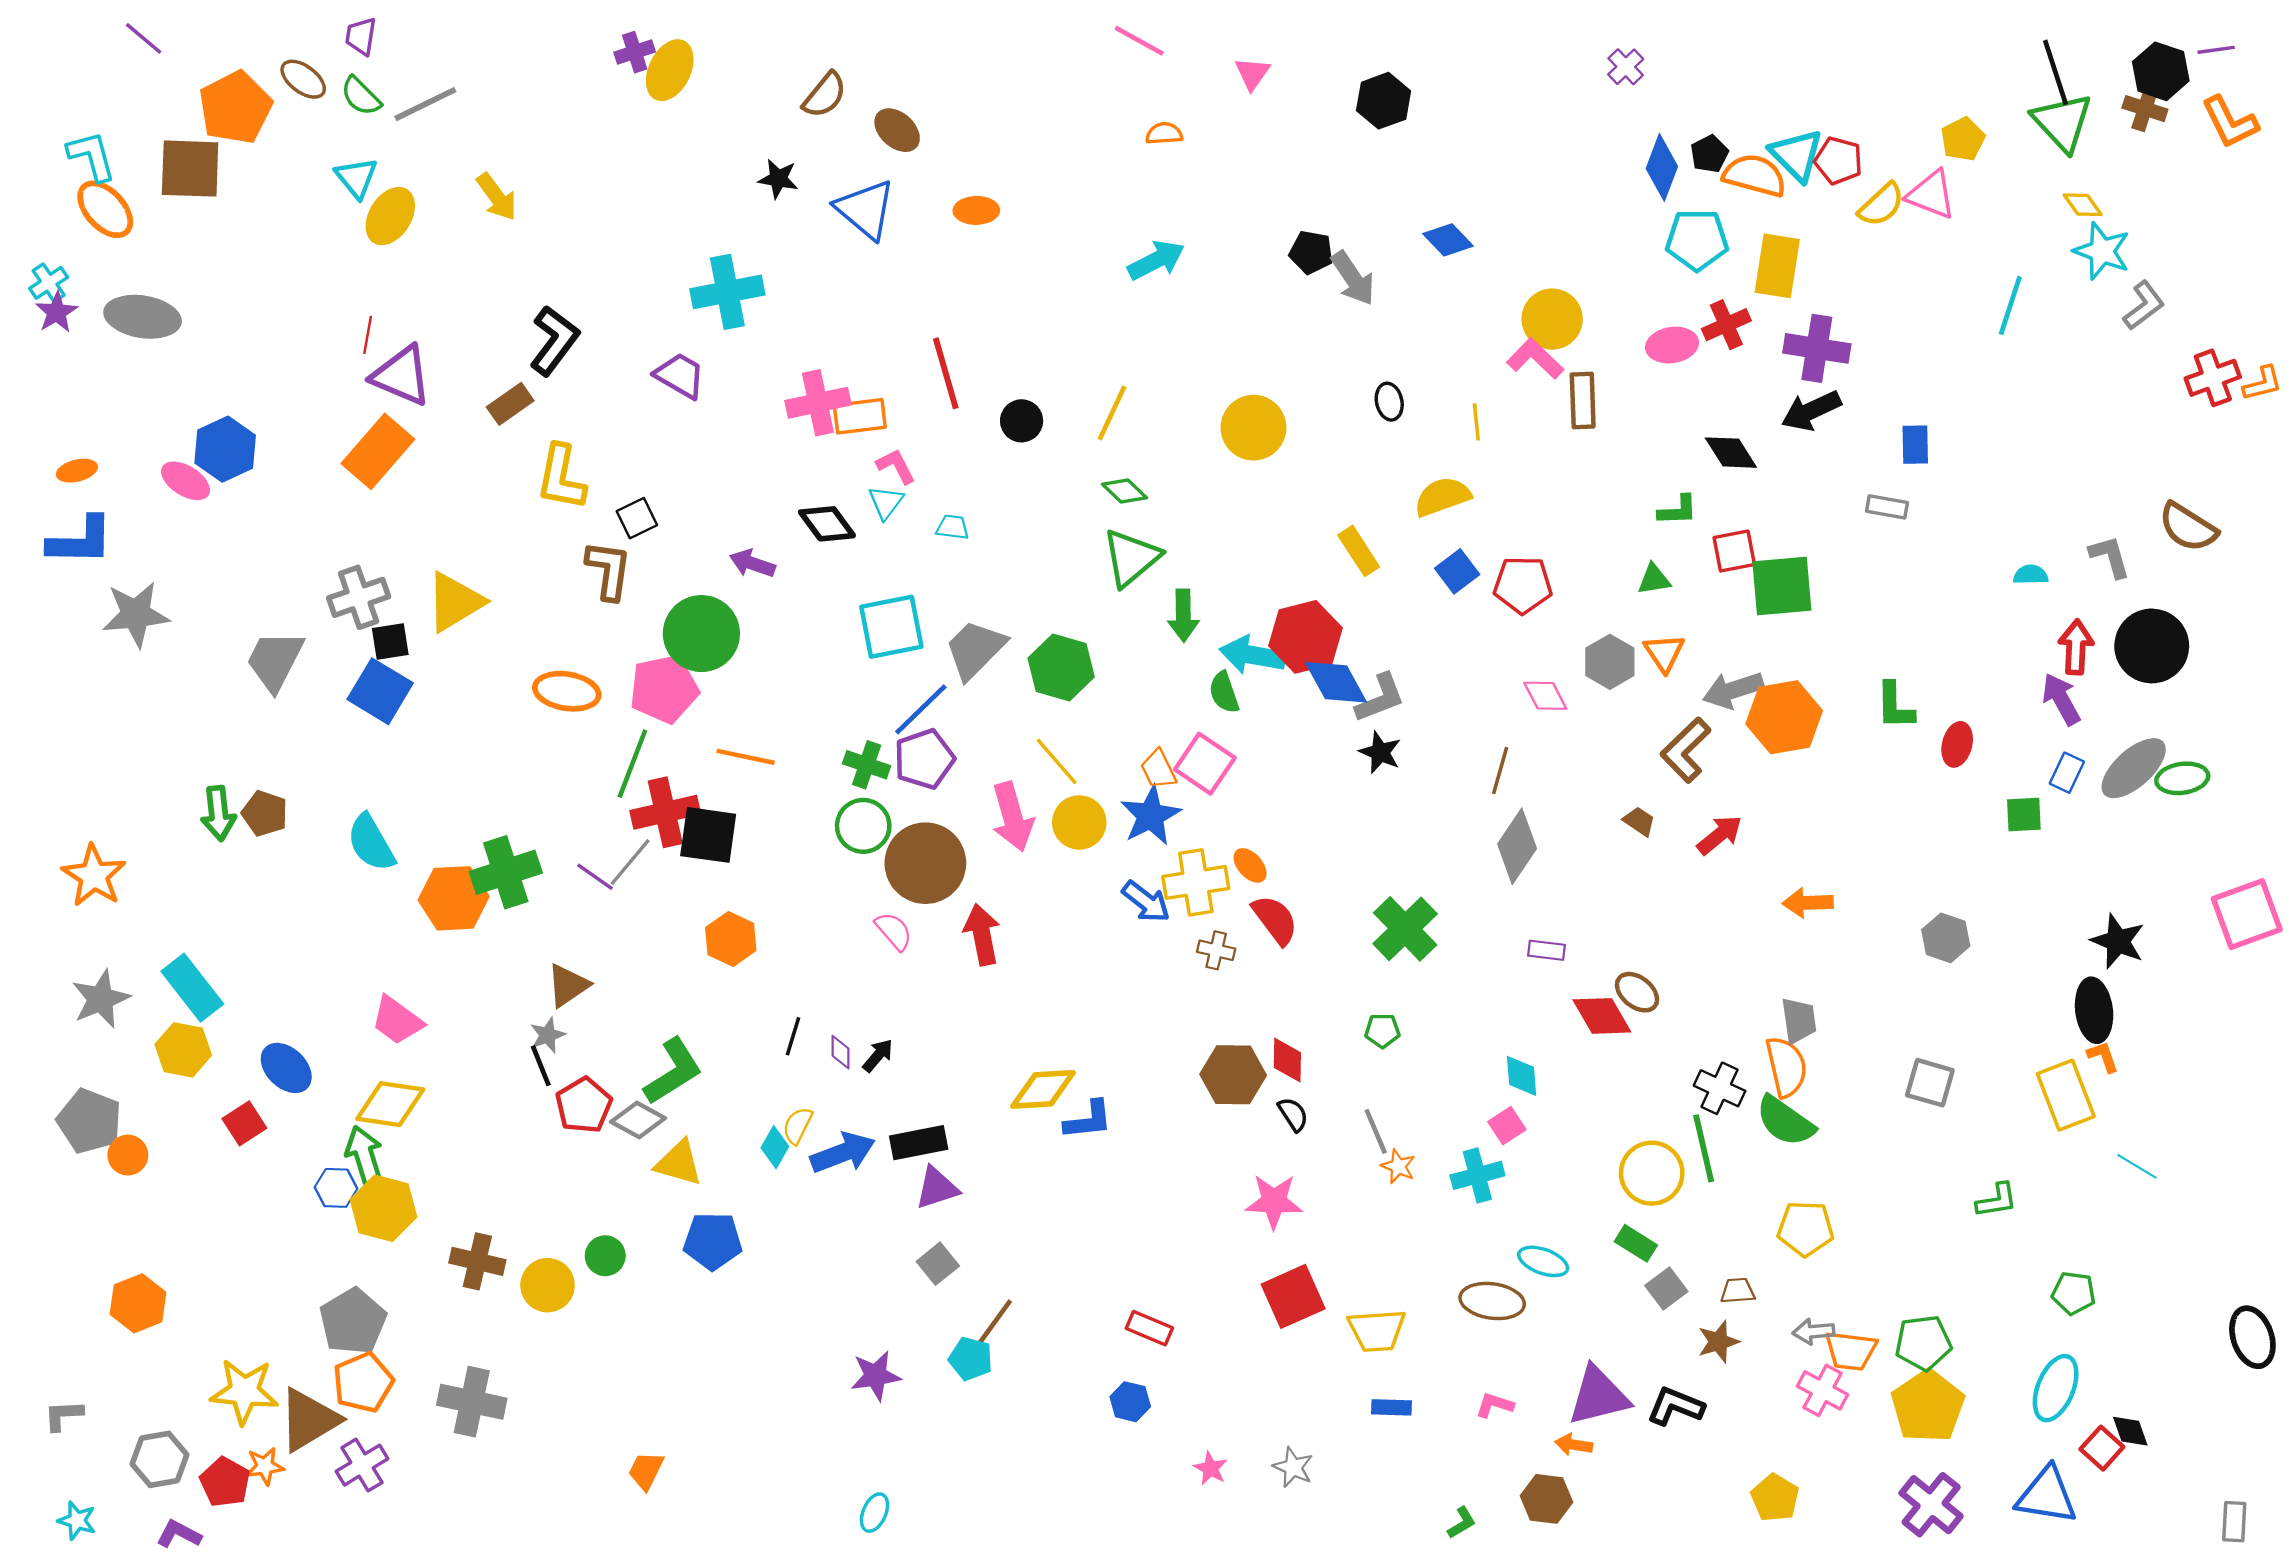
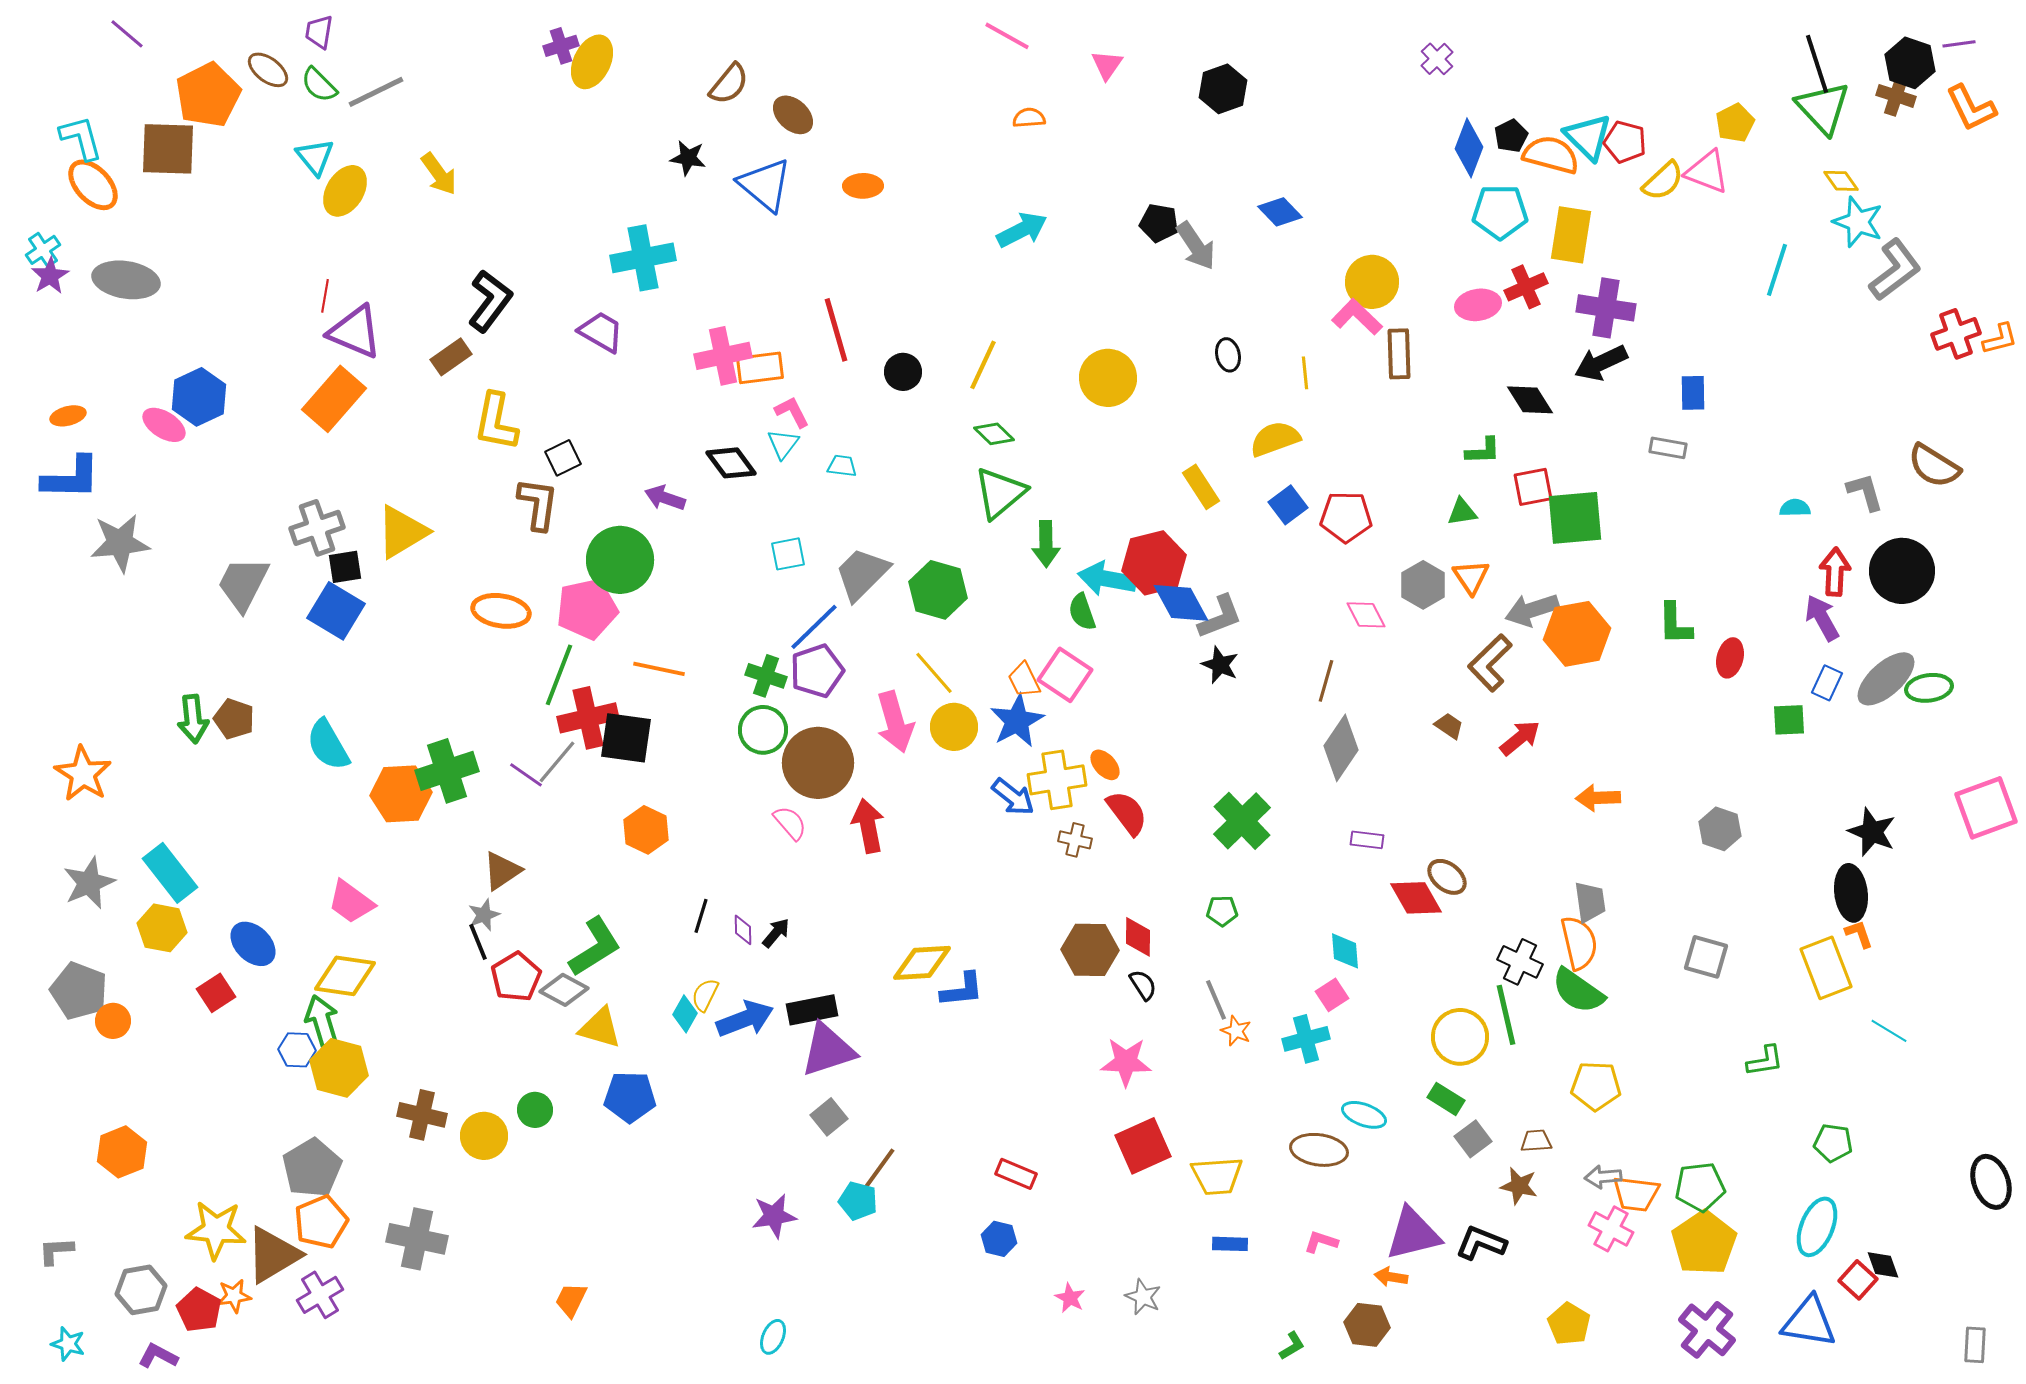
gray L-shape: (2144, 305) -> (1895, 270), size x1.4
cyan square: (891, 627) -> (788, 554), size x0.6
purple triangle: (937, 1188) -> (828, 1050), size x1.4
brown star: (1718, 1342) -> (1519, 1186), turned 30

